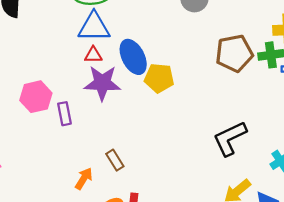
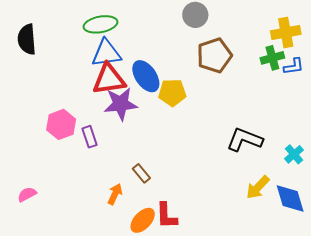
brown pentagon: (234, 53) -> (214, 55), moved
red triangle: (93, 55) -> (109, 79), size x2.0
black L-shape: (230, 138) -> (245, 140), turned 54

